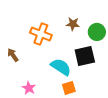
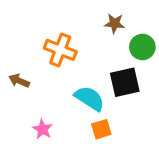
brown star: (73, 24) -> (115, 23), moved
brown arrow: (13, 55) -> (19, 81), turned -32

